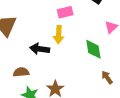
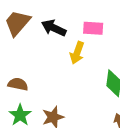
black arrow: (40, 49) -> (54, 28), moved

